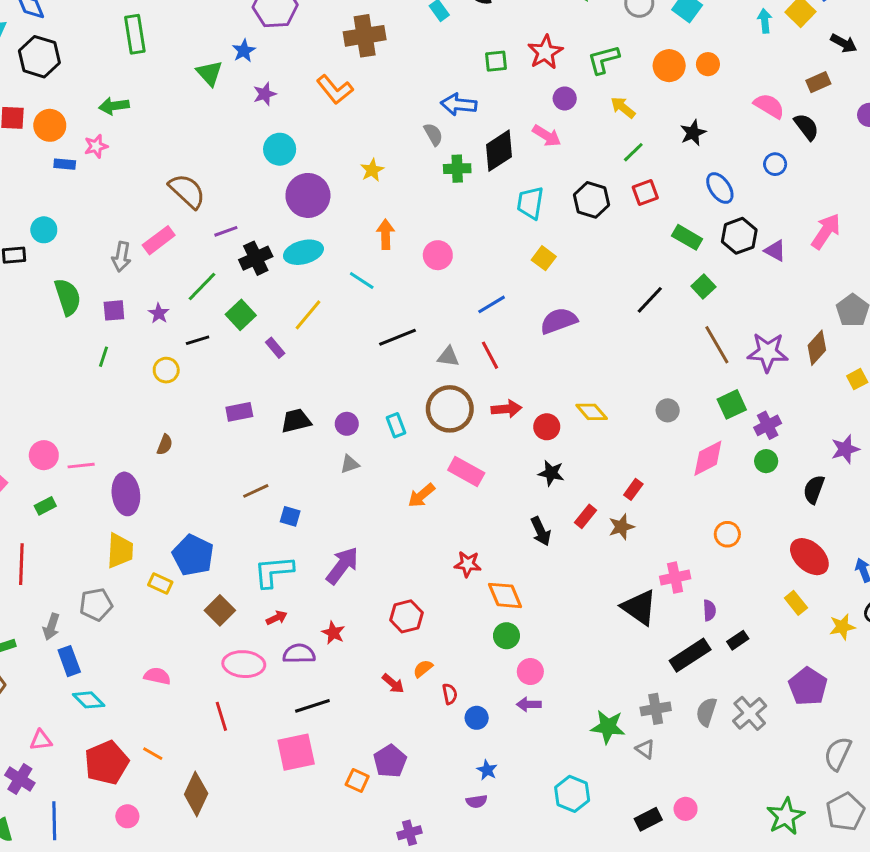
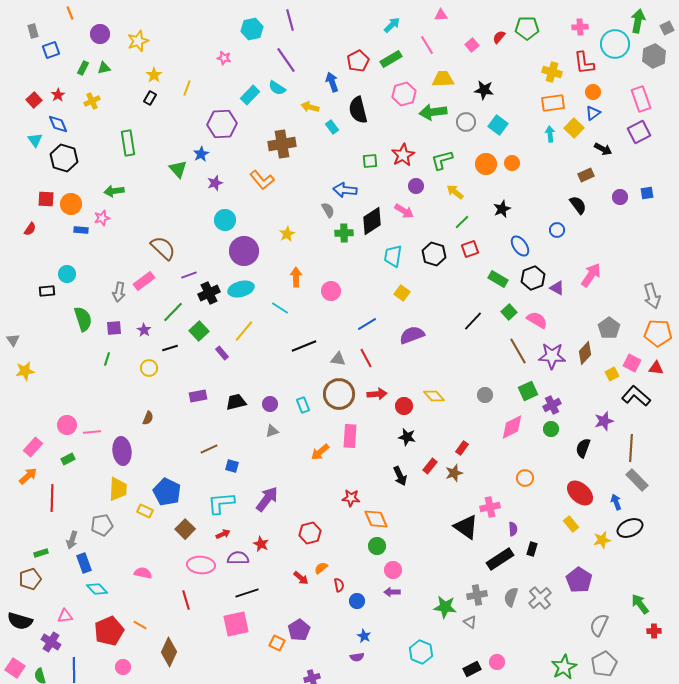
pink semicircle: (769, 106) -> (537, 320), moved
pink rectangle: (466, 472) -> (350, 436), turned 65
black rectangle: (738, 640) -> (532, 549), turned -40

